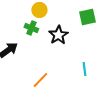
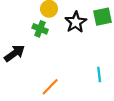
black star: (58, 35) -> (76, 22), moved

